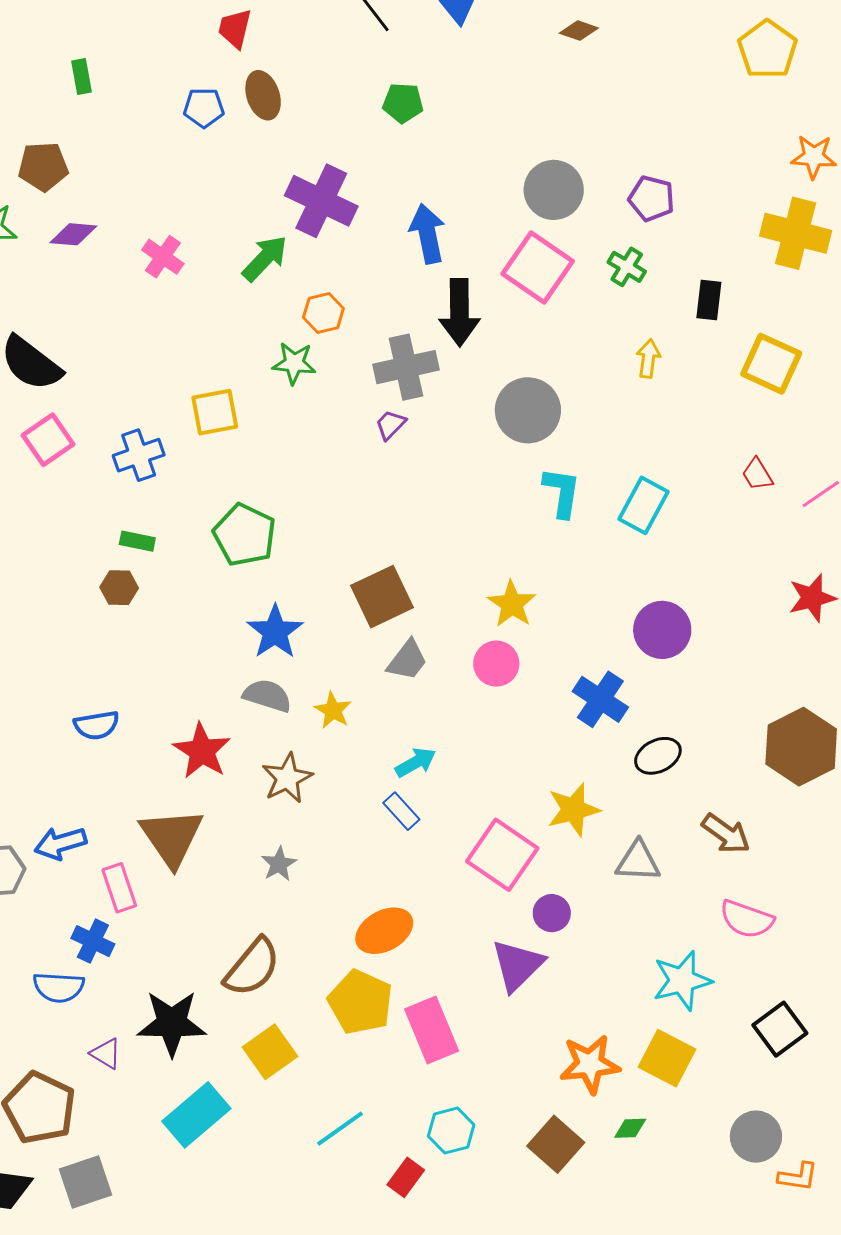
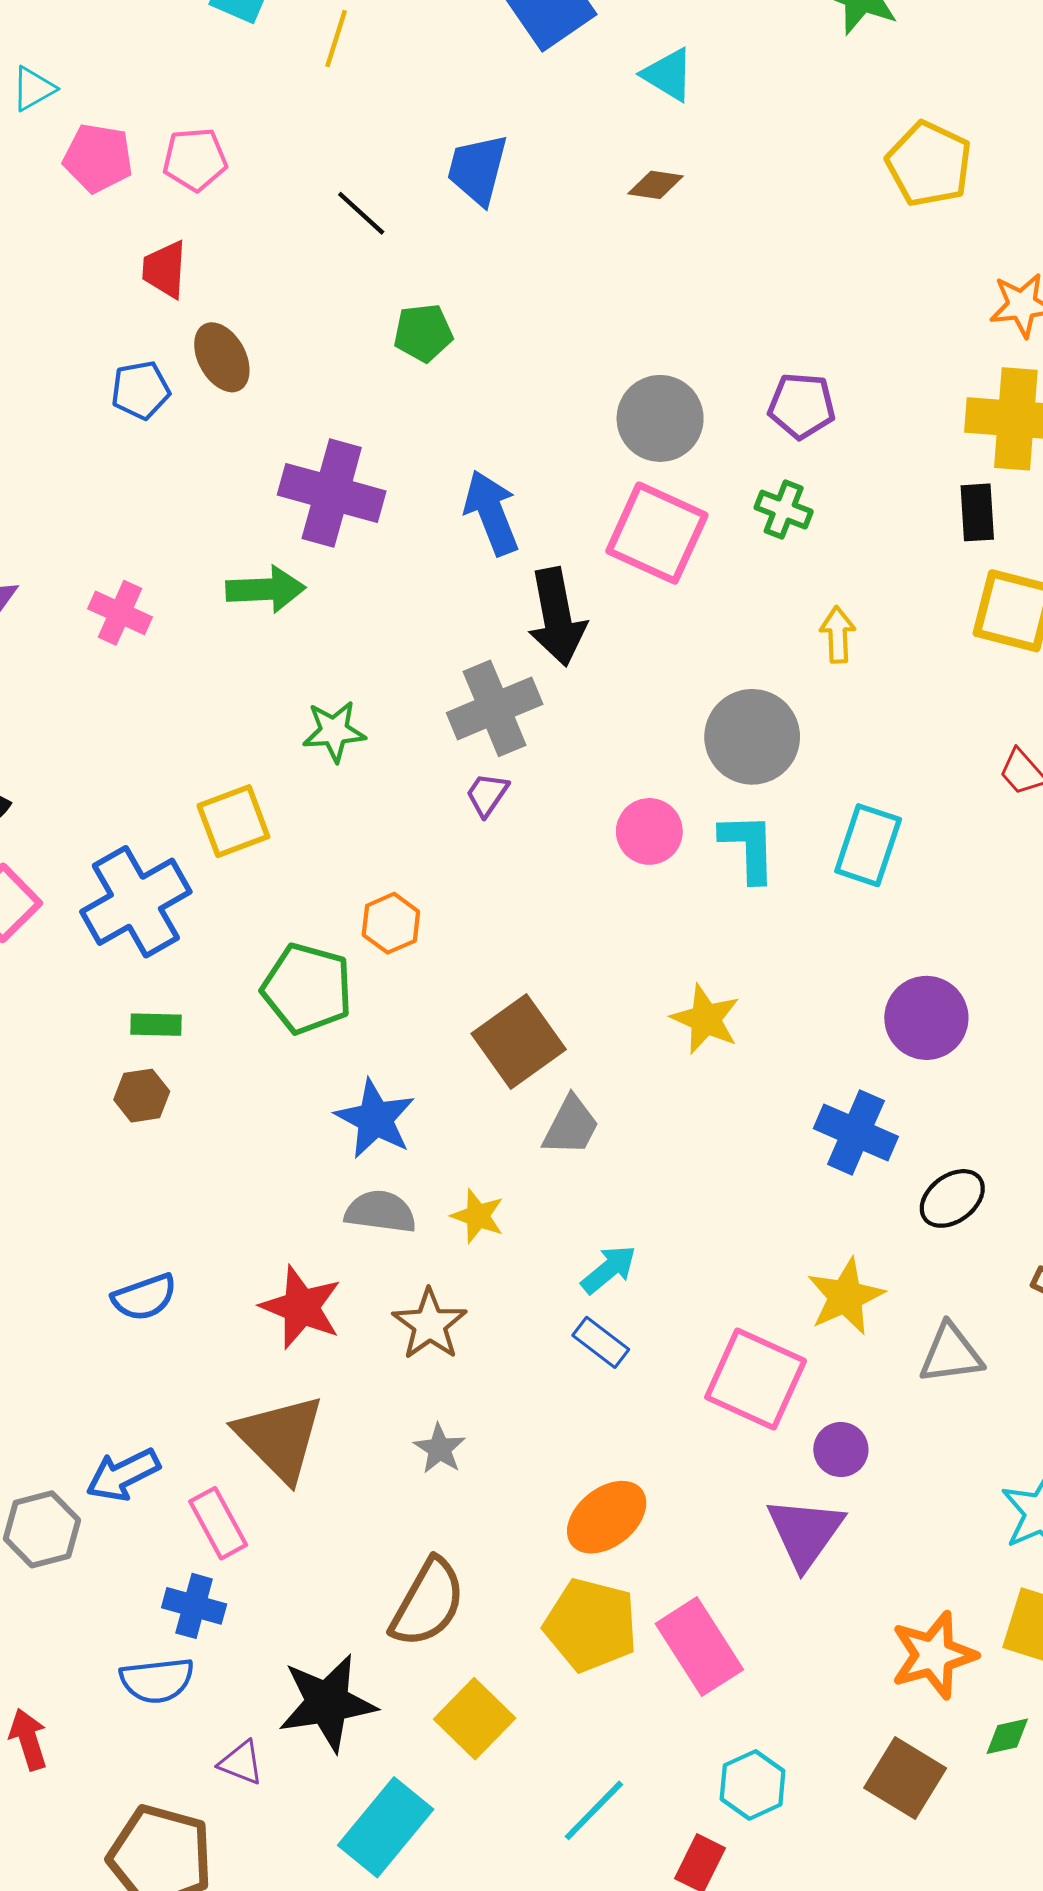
green arrow: (265, 258) -> (266, 589), turned 54
black rectangle: (709, 300) -> (977, 512), moved
orange hexagon: (323, 313) -> (391, 923), moved
gray circle: (528, 410) -> (752, 737), moved
blue cross: (139, 455) -> (136, 902), size x1.5
pink circle: (496, 664) -> (649, 831), moved

